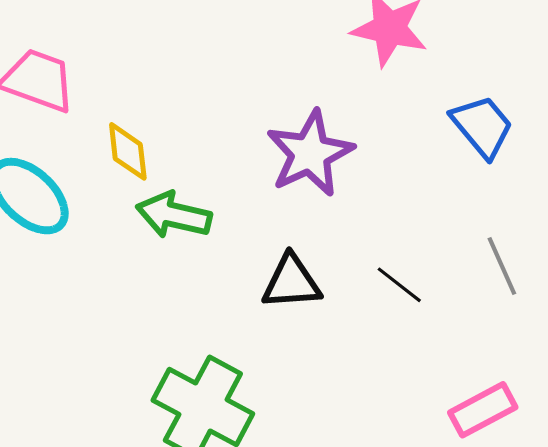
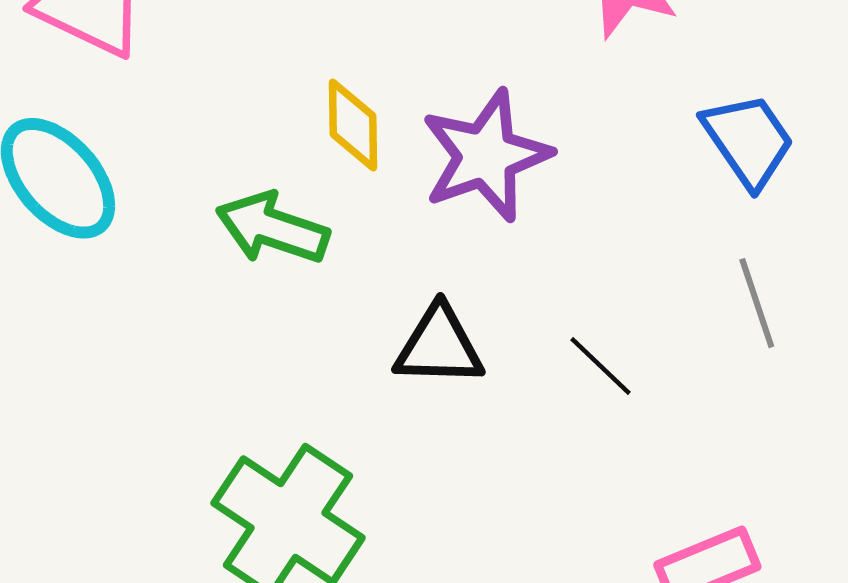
yellow diamond: (128, 151) -> (353, 125), moved
gray line: (502, 266) -> (757, 303), moved

